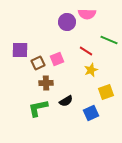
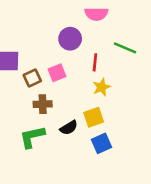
purple circle: (67, 22) -> (70, 39), moved
red line: (86, 51) -> (95, 62), turned 64
yellow square: (106, 92) -> (94, 117), moved

